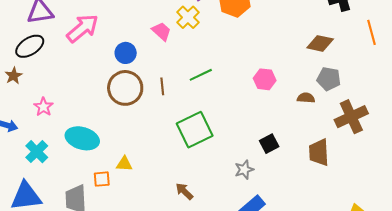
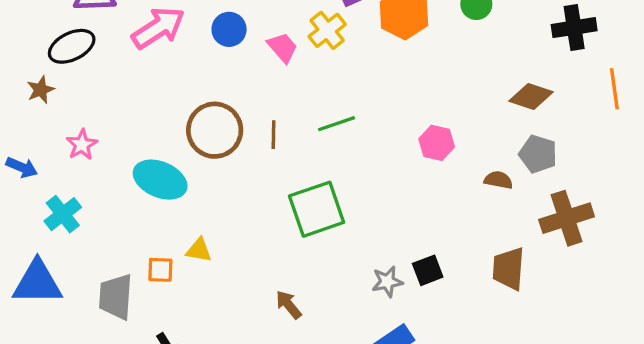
blue circle: (126, 53) -> (229, 29), moved
cyan ellipse: (82, 138) -> (160, 180), moved
black square: (269, 144) -> (428, 270), moved

